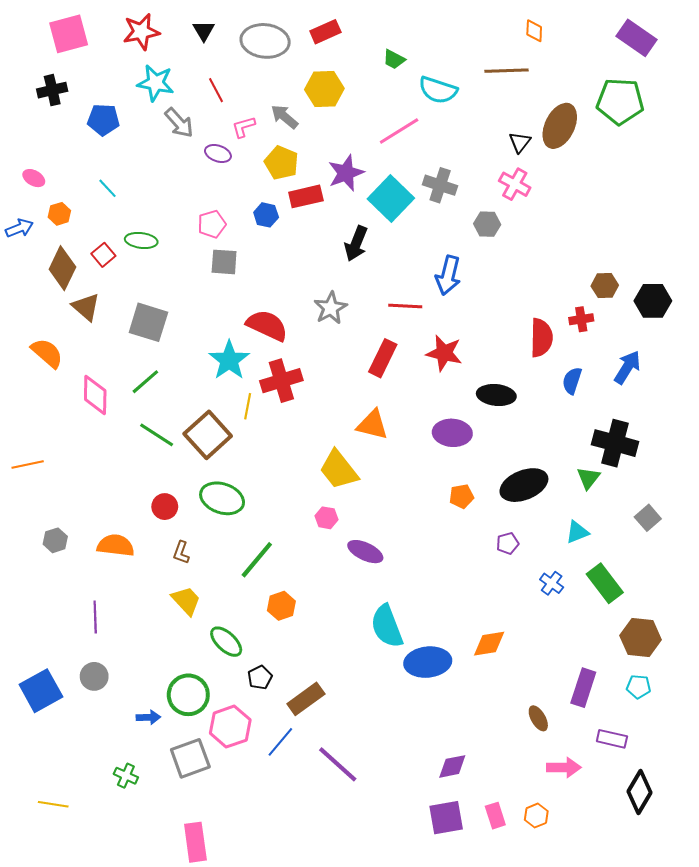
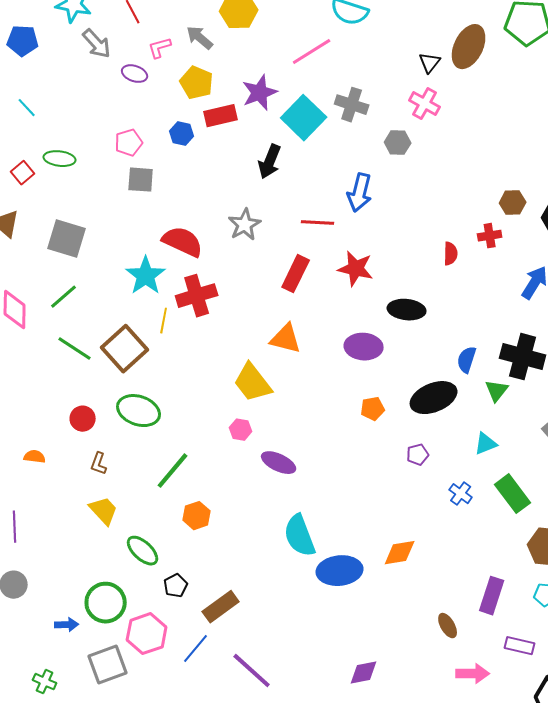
red semicircle: (541, 338) -> (451, 254), size x0.6
blue semicircle: (572, 381) -> (467, 360), moved
orange semicircle: (116, 545) -> (35, 457), size x0.6

